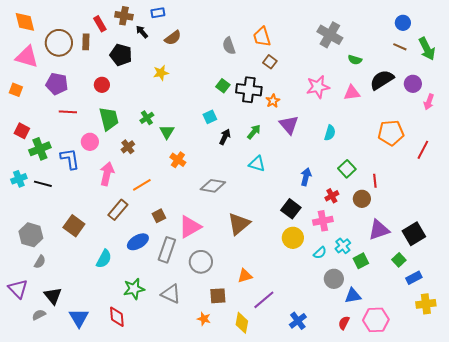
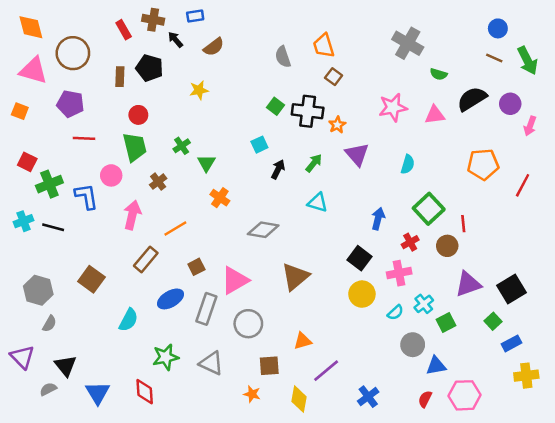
brown rectangle: (86, 42) -> (120, 77), moved
red circle: (102, 85) -> (138, 115), moved
green square: (347, 169) -> (429, 209), size x1.4

